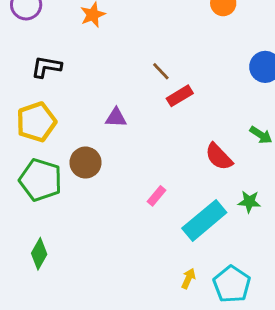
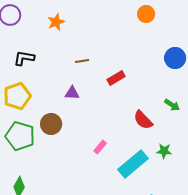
brown line: (161, 71) -> (82, 61), moved, turned -56

